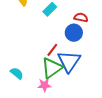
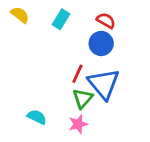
red semicircle: (81, 17) -> (106, 21), turned 32
green triangle: (52, 68) -> (83, 98), size x0.7

